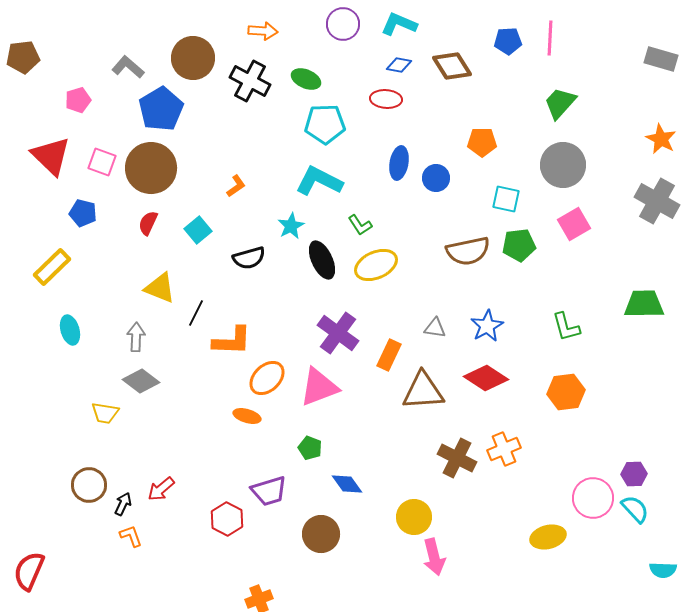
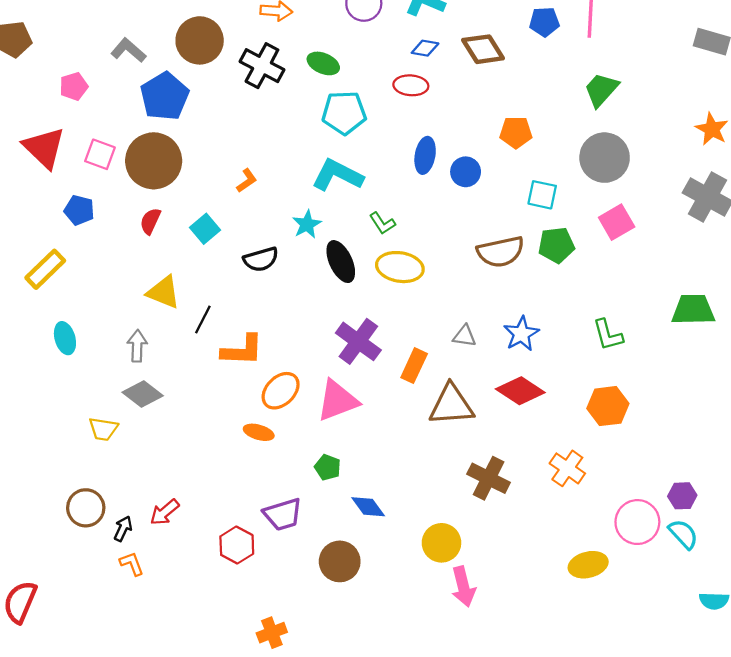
yellow ellipse: (376, 265) -> (400, 267), turned 33
orange cross: (504, 449) -> (567, 468), moved, turned -32

